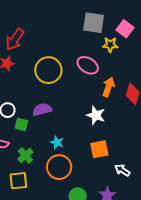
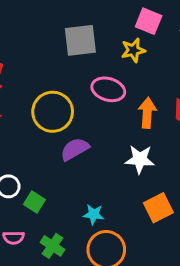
gray square: (94, 23) -> (80, 40), moved
purple semicircle: (42, 110) -> (75, 149), moved
green square: (21, 124) -> (34, 202), turned 32

